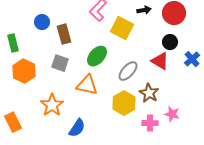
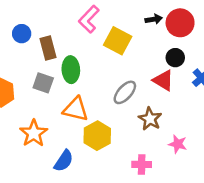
black arrow: (144, 10) -> (154, 19), moved
green ellipse: (97, 56) -> (71, 70), moved, turned -45
yellow hexagon: (124, 103) -> (97, 136), moved
pink cross: (150, 123) -> (142, 164), moved

